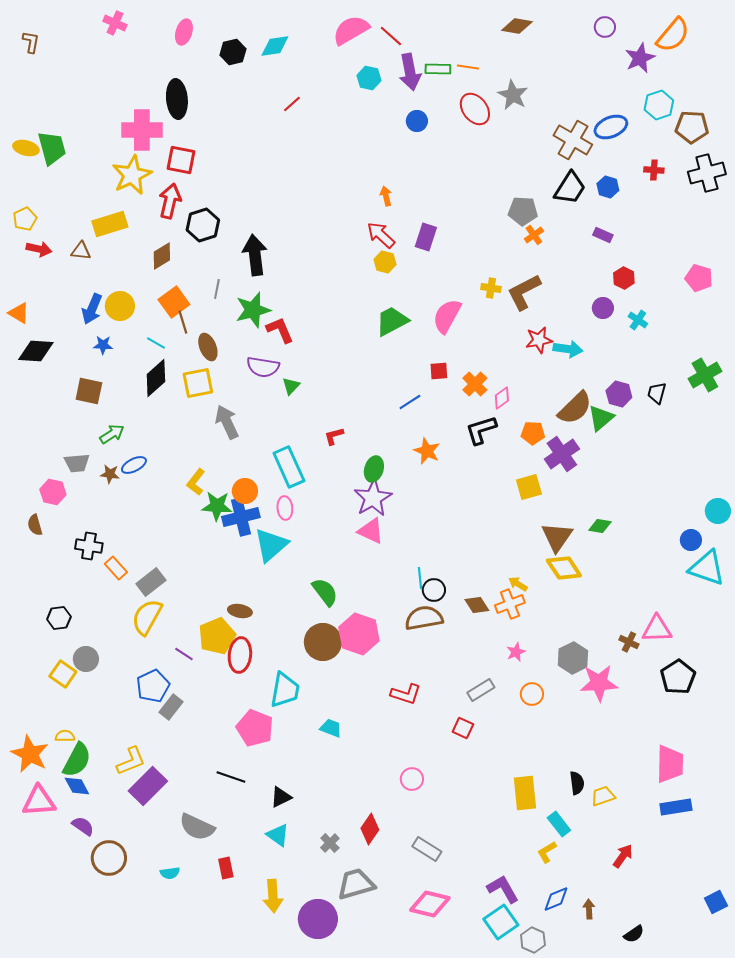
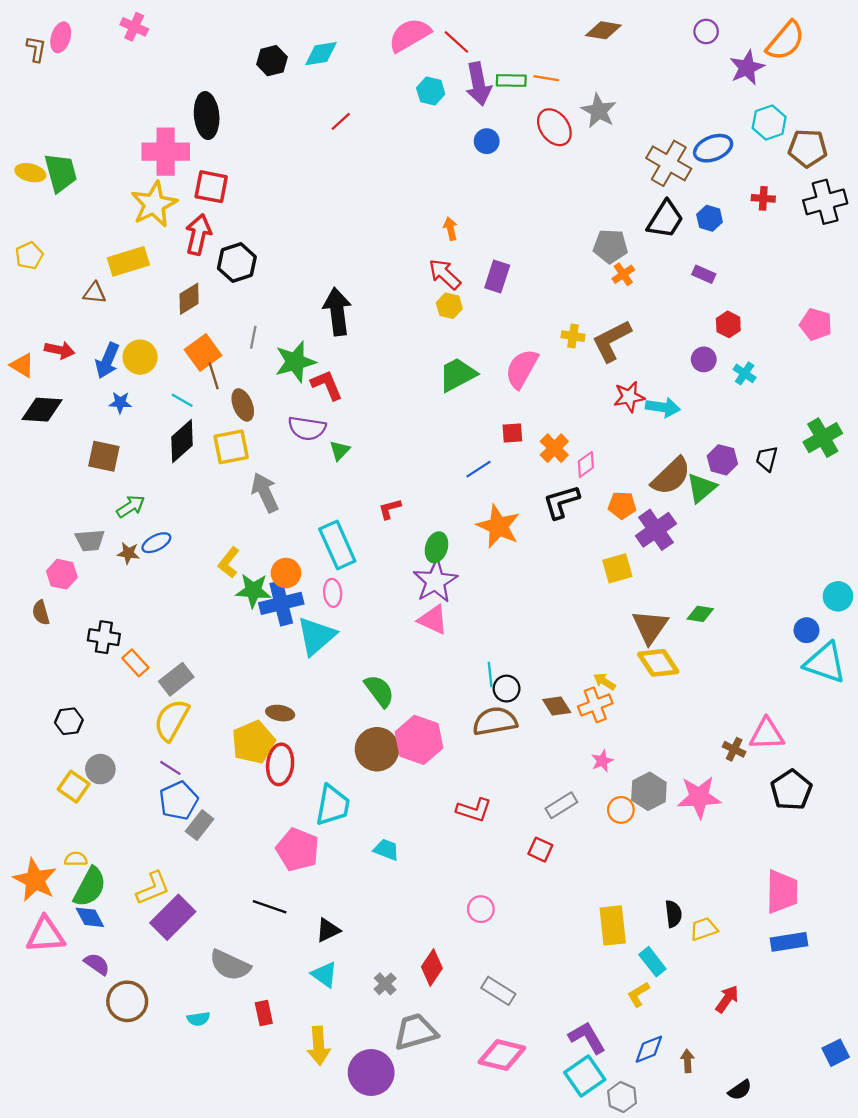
pink ellipse: (184, 32) -> (61, 37), moved
red arrow: (39, 249) -> (60, 350), moved
black arrow: (255, 255) -> (337, 312), moved
orange star: (427, 451) -> (498, 526), size x1.4
purple line: (184, 654) -> (170, 768), moved
gray hexagon: (573, 658) -> (649, 791), moved

